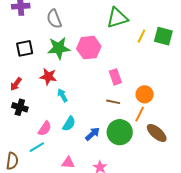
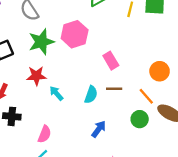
orange circle: (145, 94) -> (160, 71), moved
orange line: (140, 114) -> (146, 96), turned -56
cyan semicircle: (69, 124) -> (91, 95), moved
green circle: (120, 132) -> (140, 119), moved, size x0.6

